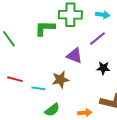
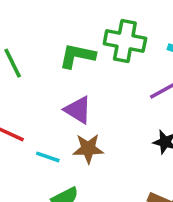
purple triangle: (75, 56) -> (78, 110), moved

